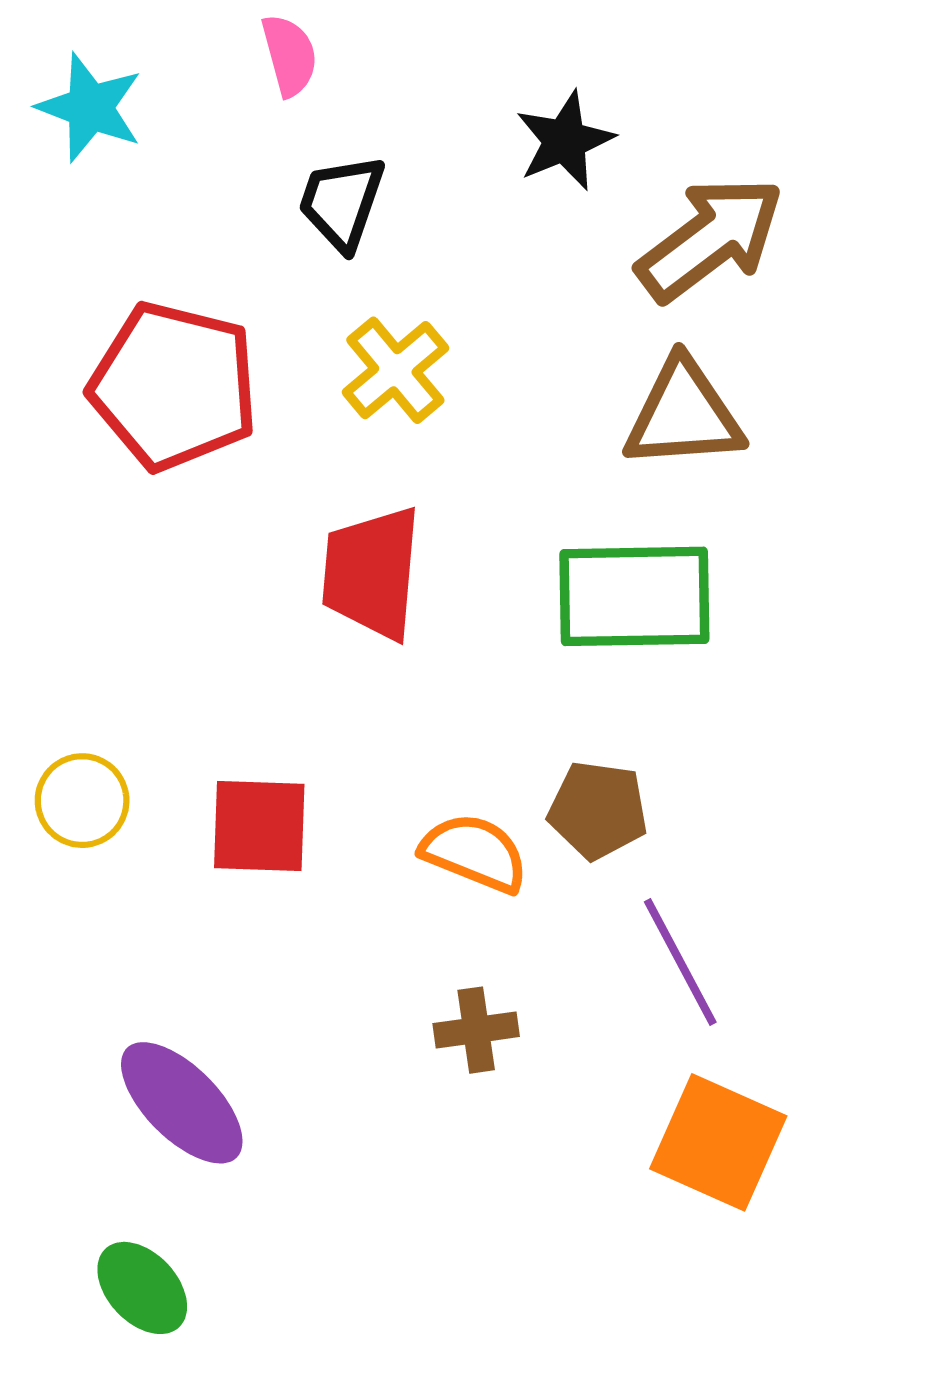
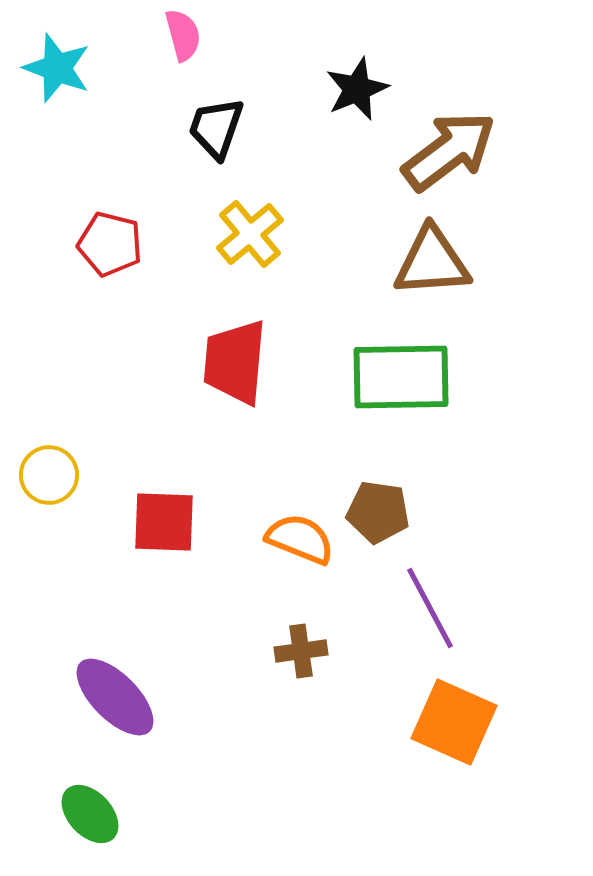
red pentagon: (174, 386) -> (110, 244), size x0.6
yellow circle: (82, 801) -> (49, 475), moved

